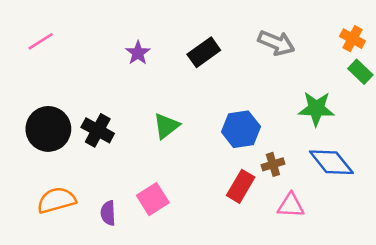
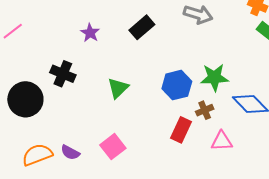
green star: (316, 109) -> (214, 77), moved
black cross: (98, 130) -> (63, 74), moved
purple semicircle: (108, 213) -> (70, 152), moved, turned -54

